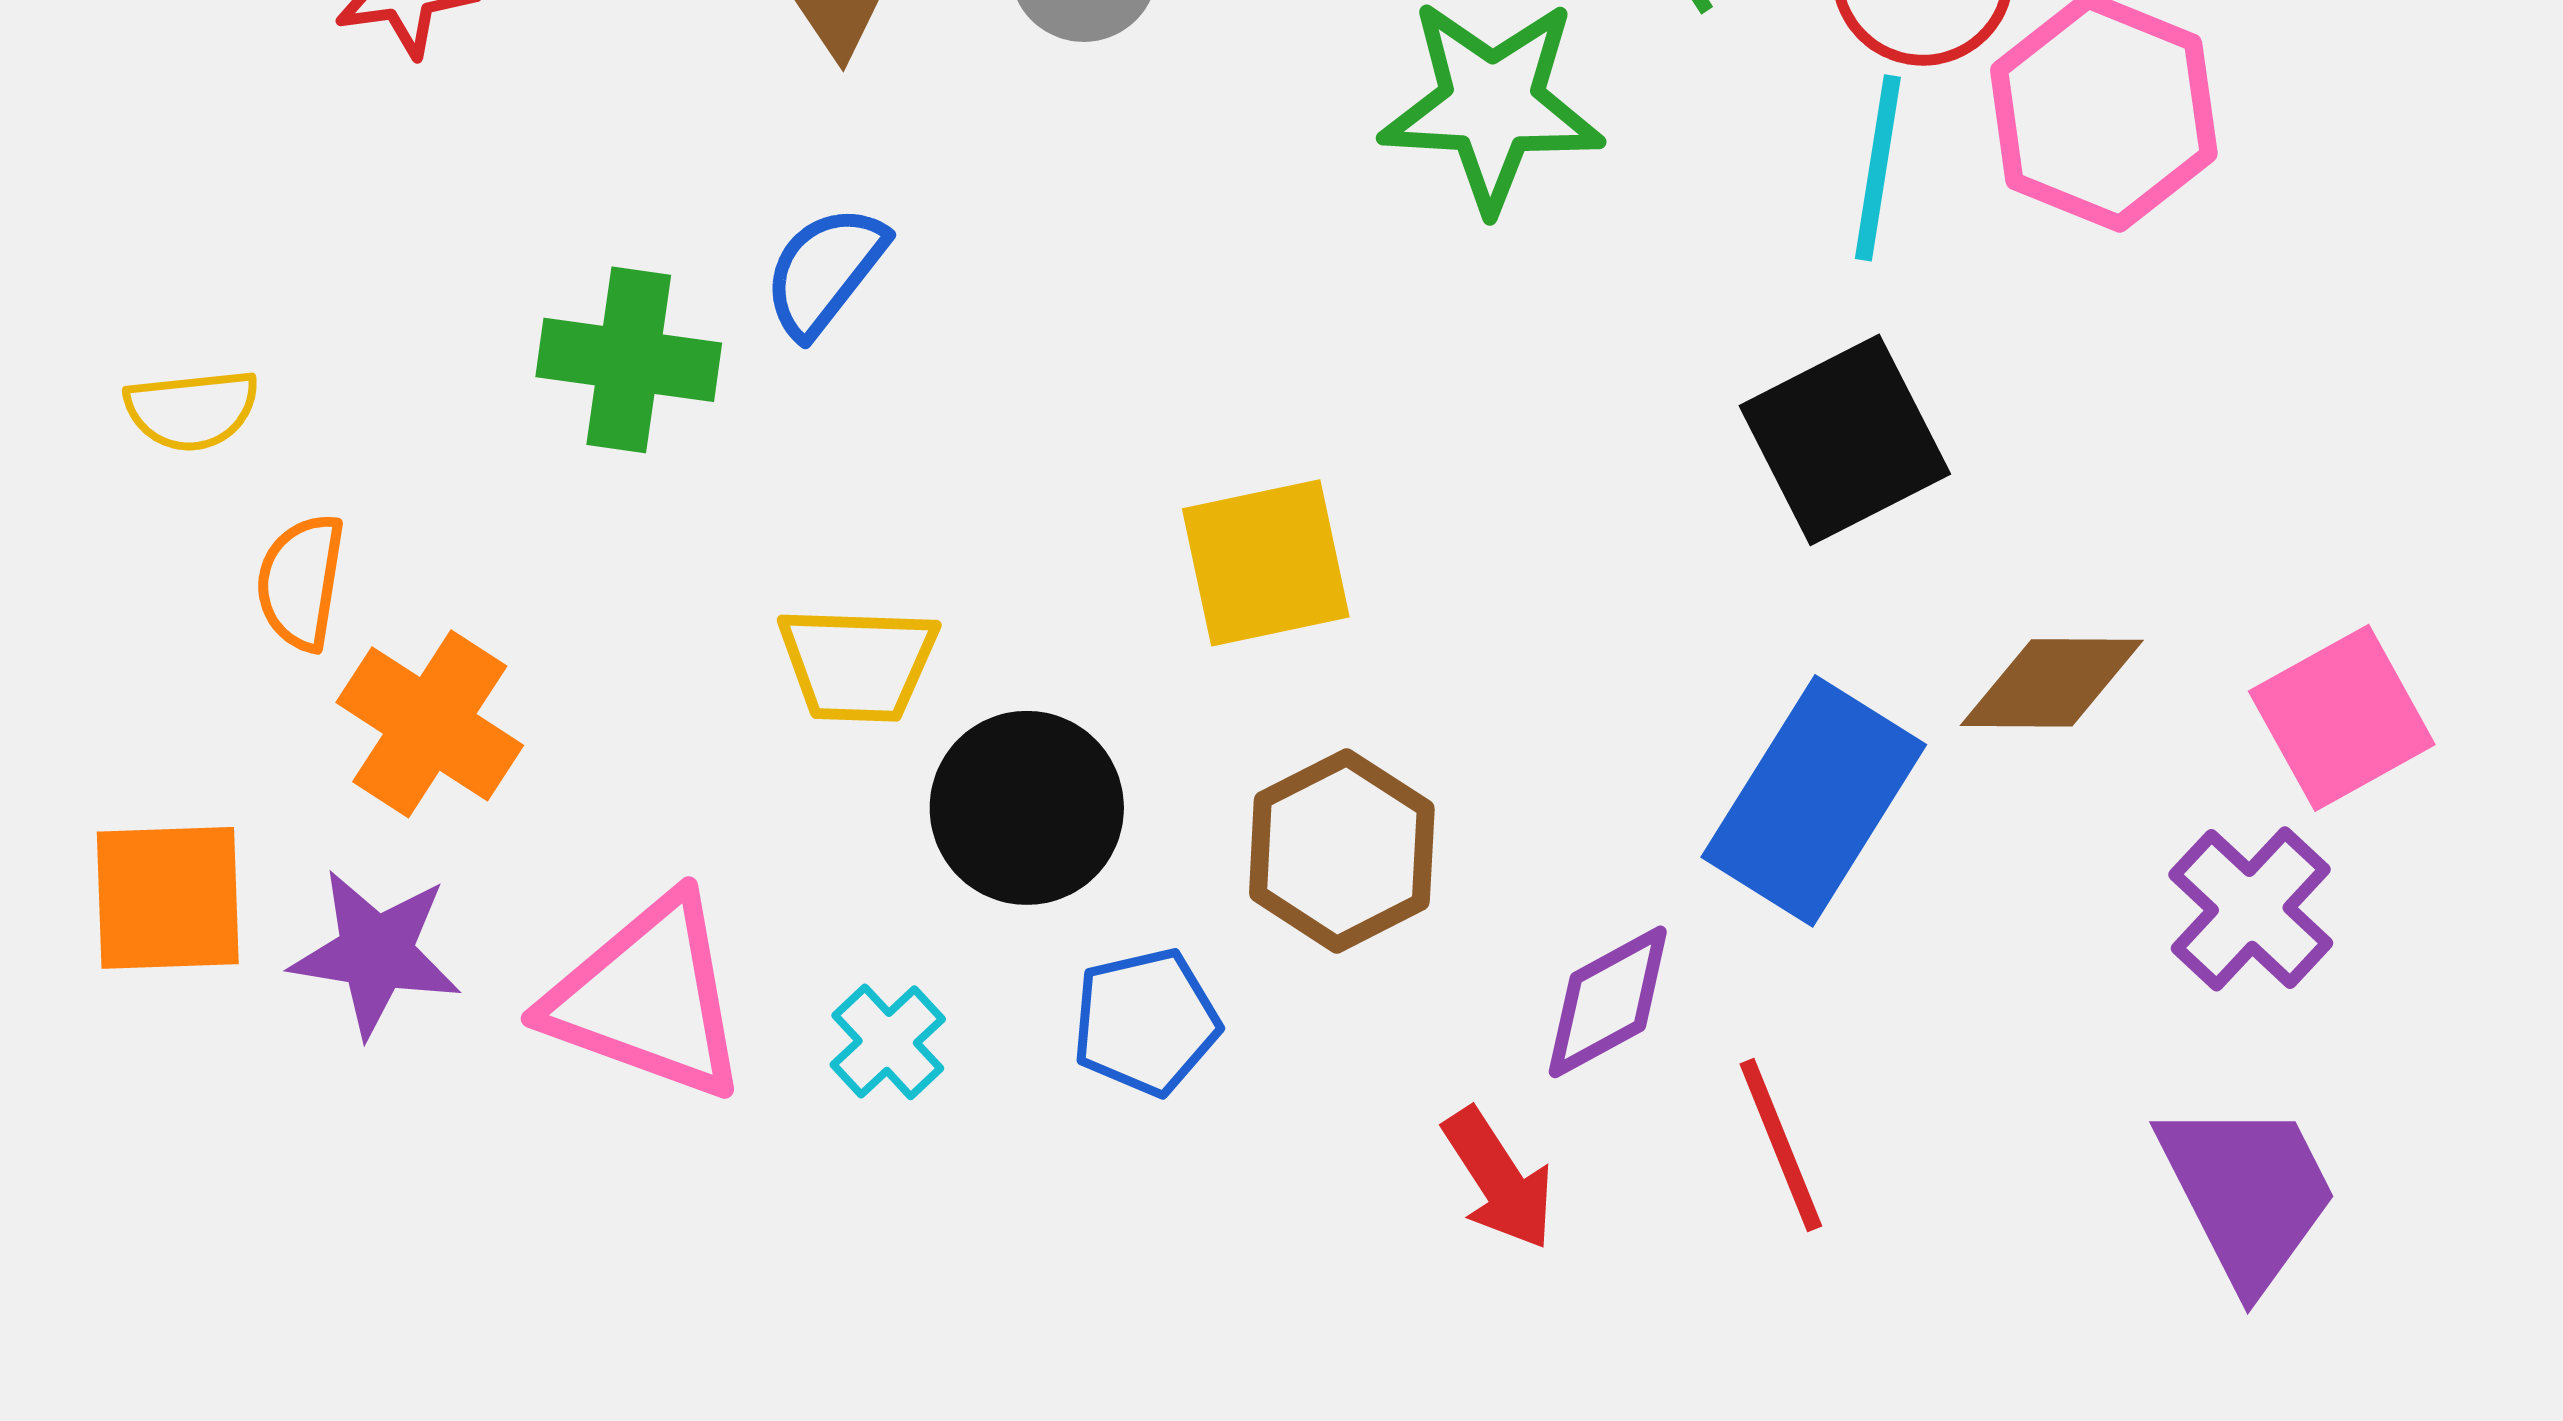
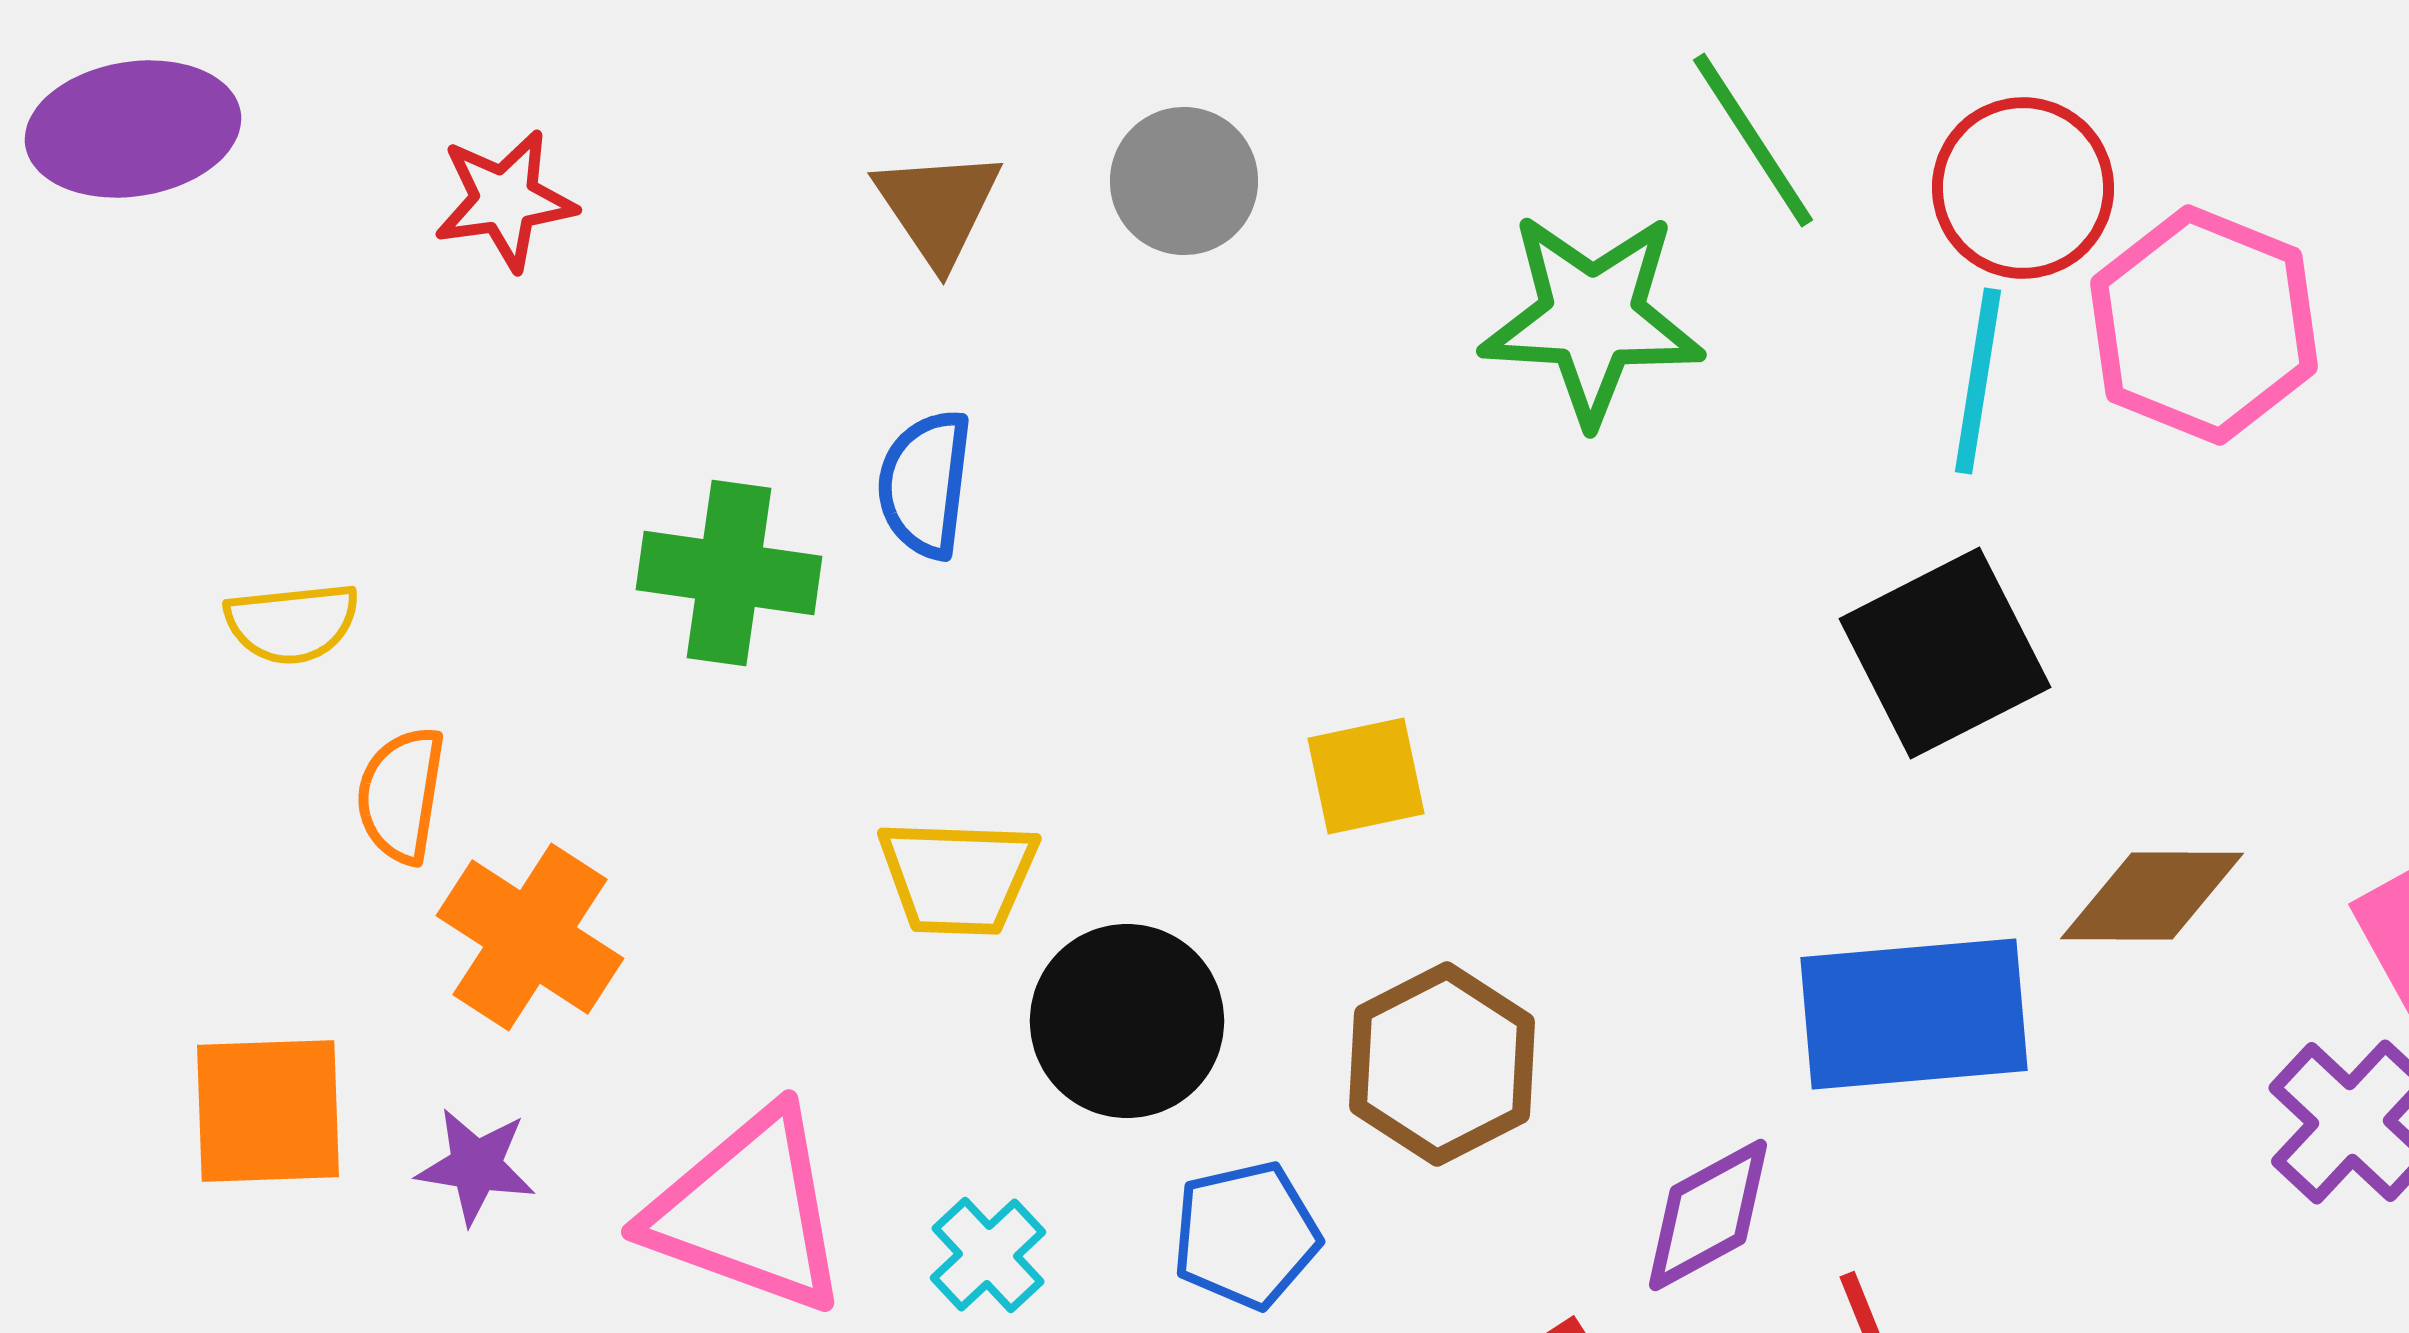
blue semicircle: (825, 271) -> (925, 484), turned -31
yellow square: (1266, 563) -> (1366, 776), size x0.7
blue rectangle: (1814, 801) -> (1914, 1014), turned 53
purple star: (376, 953) -> (476, 1166), size x0.7

